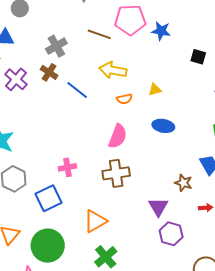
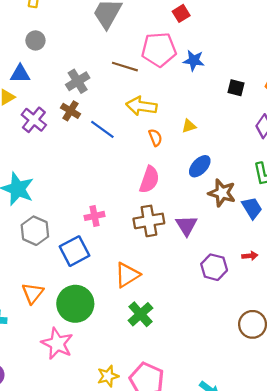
orange semicircle: (124, 99) -> (155, 138), turned -98
blue ellipse: (163, 126) -> (200, 166), turned -55
brown star: (183, 183) -> (222, 193), moved, size x1.4
purple triangle: (158, 207) -> (187, 225), moved
purple hexagon: (171, 234) -> (214, 267), moved

